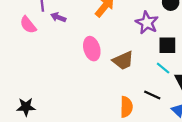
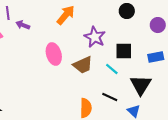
purple star: (147, 23) -> (95, 37), moved
cyan line: (163, 68) -> (112, 69), moved

